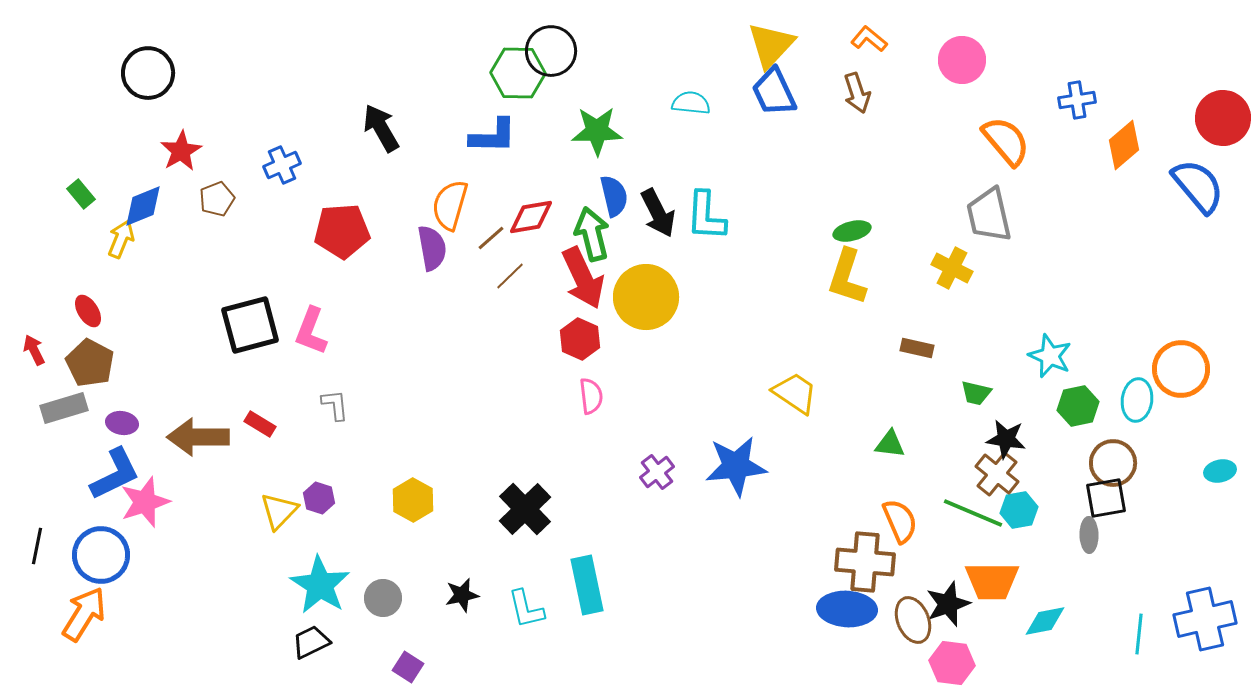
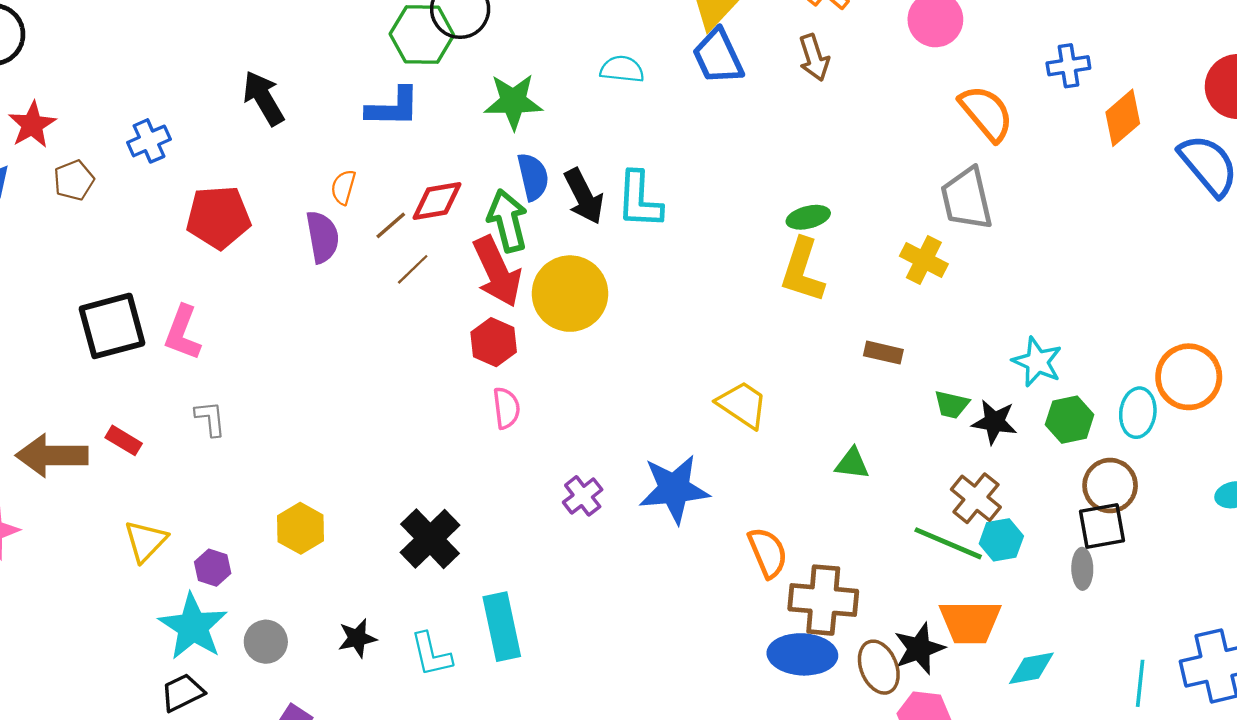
orange semicircle: (450, 205) -> (343, 187), size x0.6
black star: (1006, 439) -> (994, 422), moved
purple hexagon: (319, 498) -> (213, 568), moved
orange semicircle: (900, 521) -> (768, 553), moved

